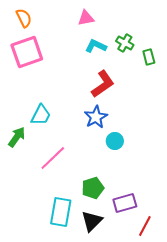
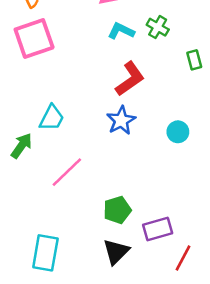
green rectangle: (149, 57) -> (194, 60), moved
cyan circle: (115, 141) -> (178, 132), moved
cyan rectangle: (61, 212) -> (45, 253), moved

